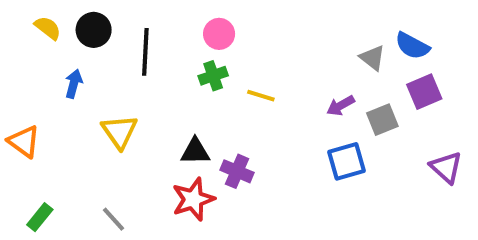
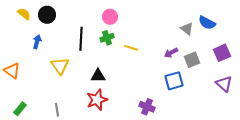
black line: (145, 52) -> (81, 39), moved
purple square: (424, 92) -> (222, 53), moved
purple cross: (237, 171) -> (147, 107), moved
gray line: (114, 219) -> (57, 110), turned 32

